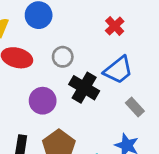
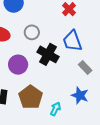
blue trapezoid: (118, 70) -> (72, 41), turned 110

